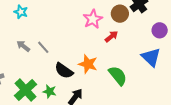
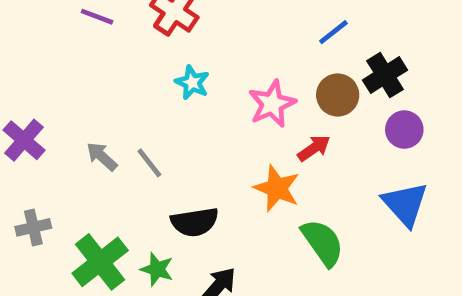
cyan star: (21, 12) -> (192, 83), moved
purple circle: (160, 30) -> (404, 130), moved
orange star: (88, 64) -> (277, 188), moved
black semicircle: (64, 71) -> (195, 222), turned -48

